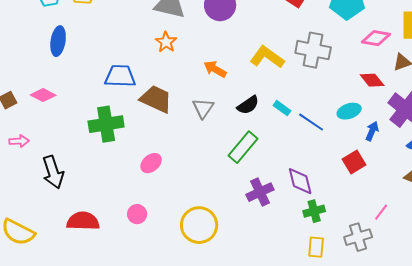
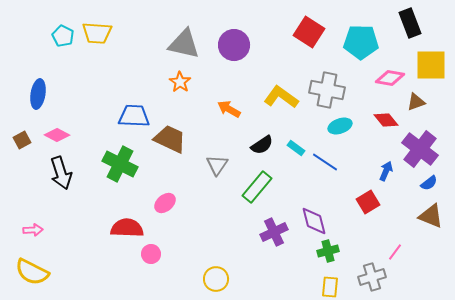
blue ellipse: (58, 41) -> (38, 94), moved
gray triangle: (203, 108) -> (217, 165), moved
cyan ellipse: (349, 111) -> (340, 126), moved
green cross: (106, 124) -> (120, 164), turned 36
pink arrow: (19, 141) -> (33, 230), moved
black arrow: (53, 172) -> (61, 173), moved
red semicircle: (83, 221) -> (127, 228), moved
yellow circle: (199, 225) -> (216, 279), moved, size x0.7

